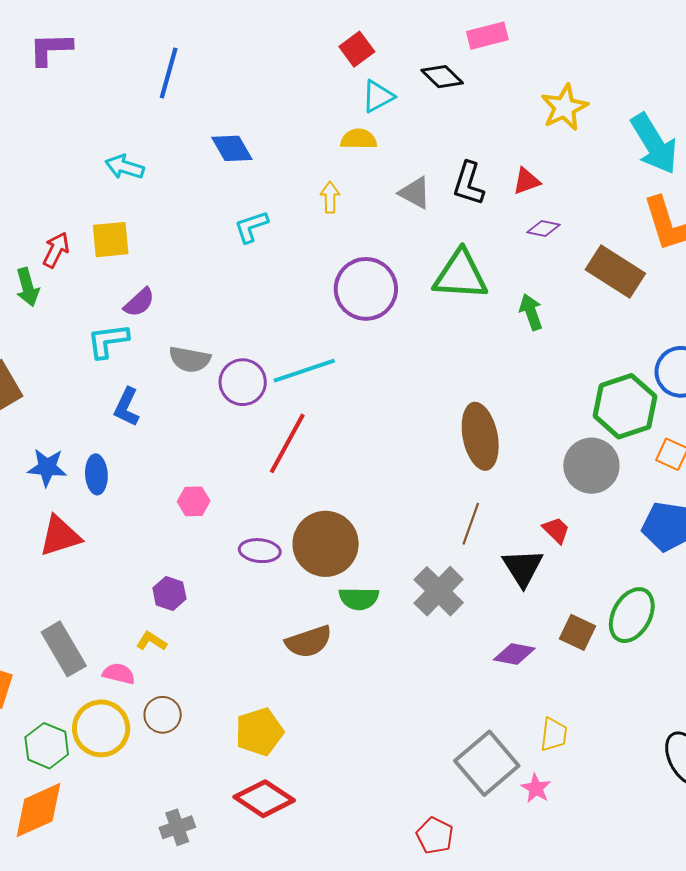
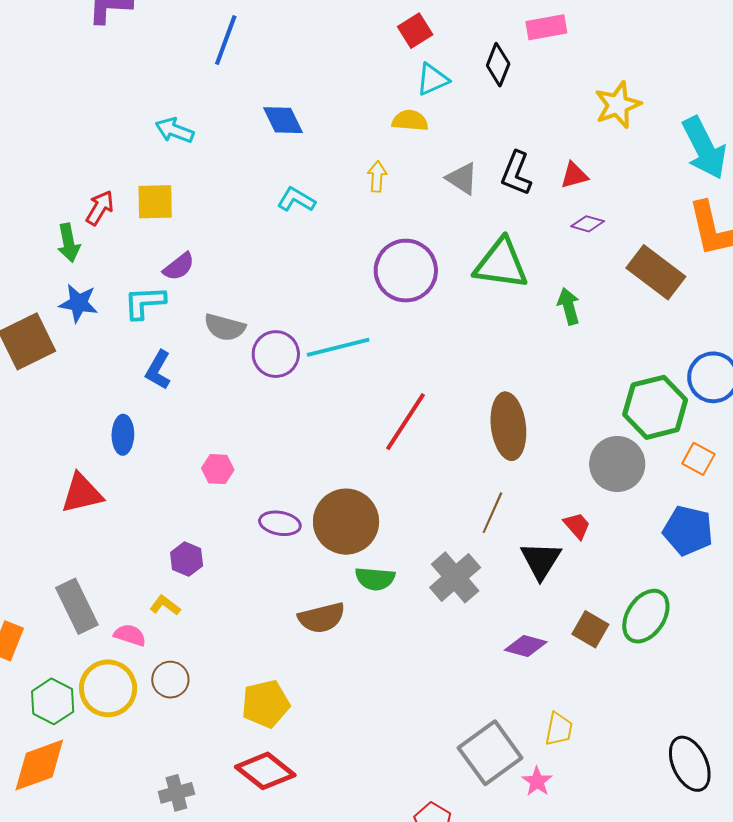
black diamond: (442, 77) -> (498, 65), turned 63
cyan L-shape: (251, 227) -> (296, 200), turned 45
red line: (287, 443) -> (406, 422), moved
blue star: (47, 467) -> (78, 303), moved

